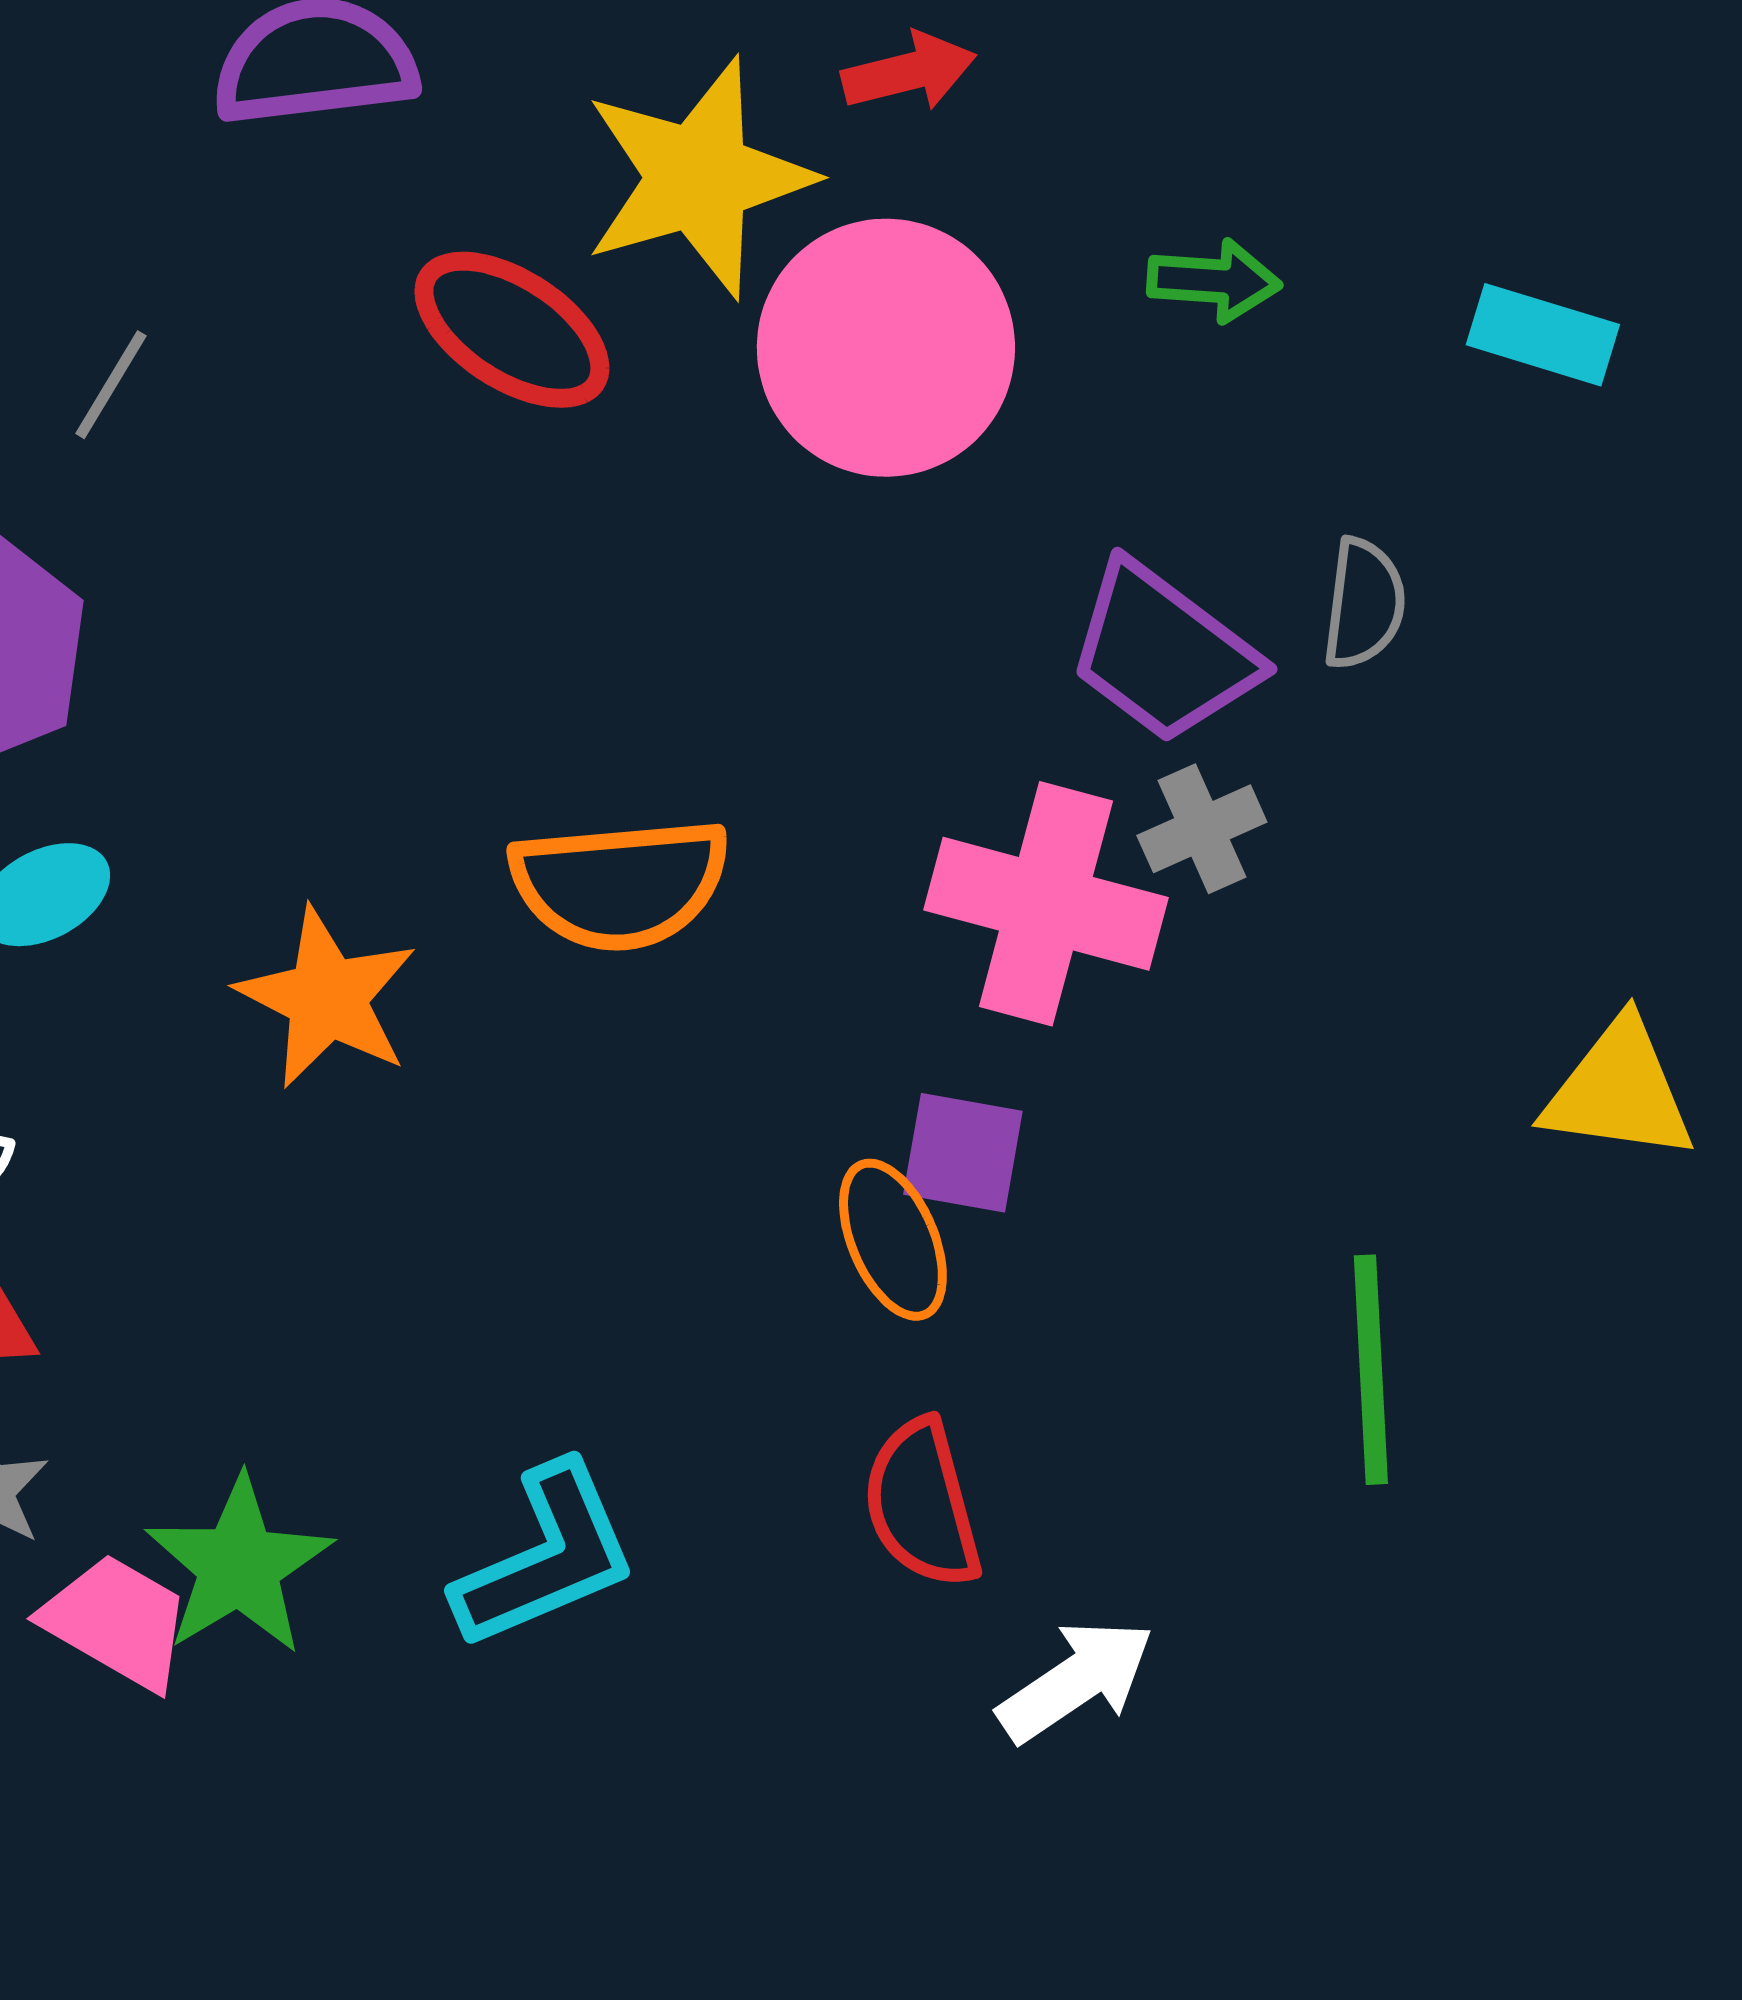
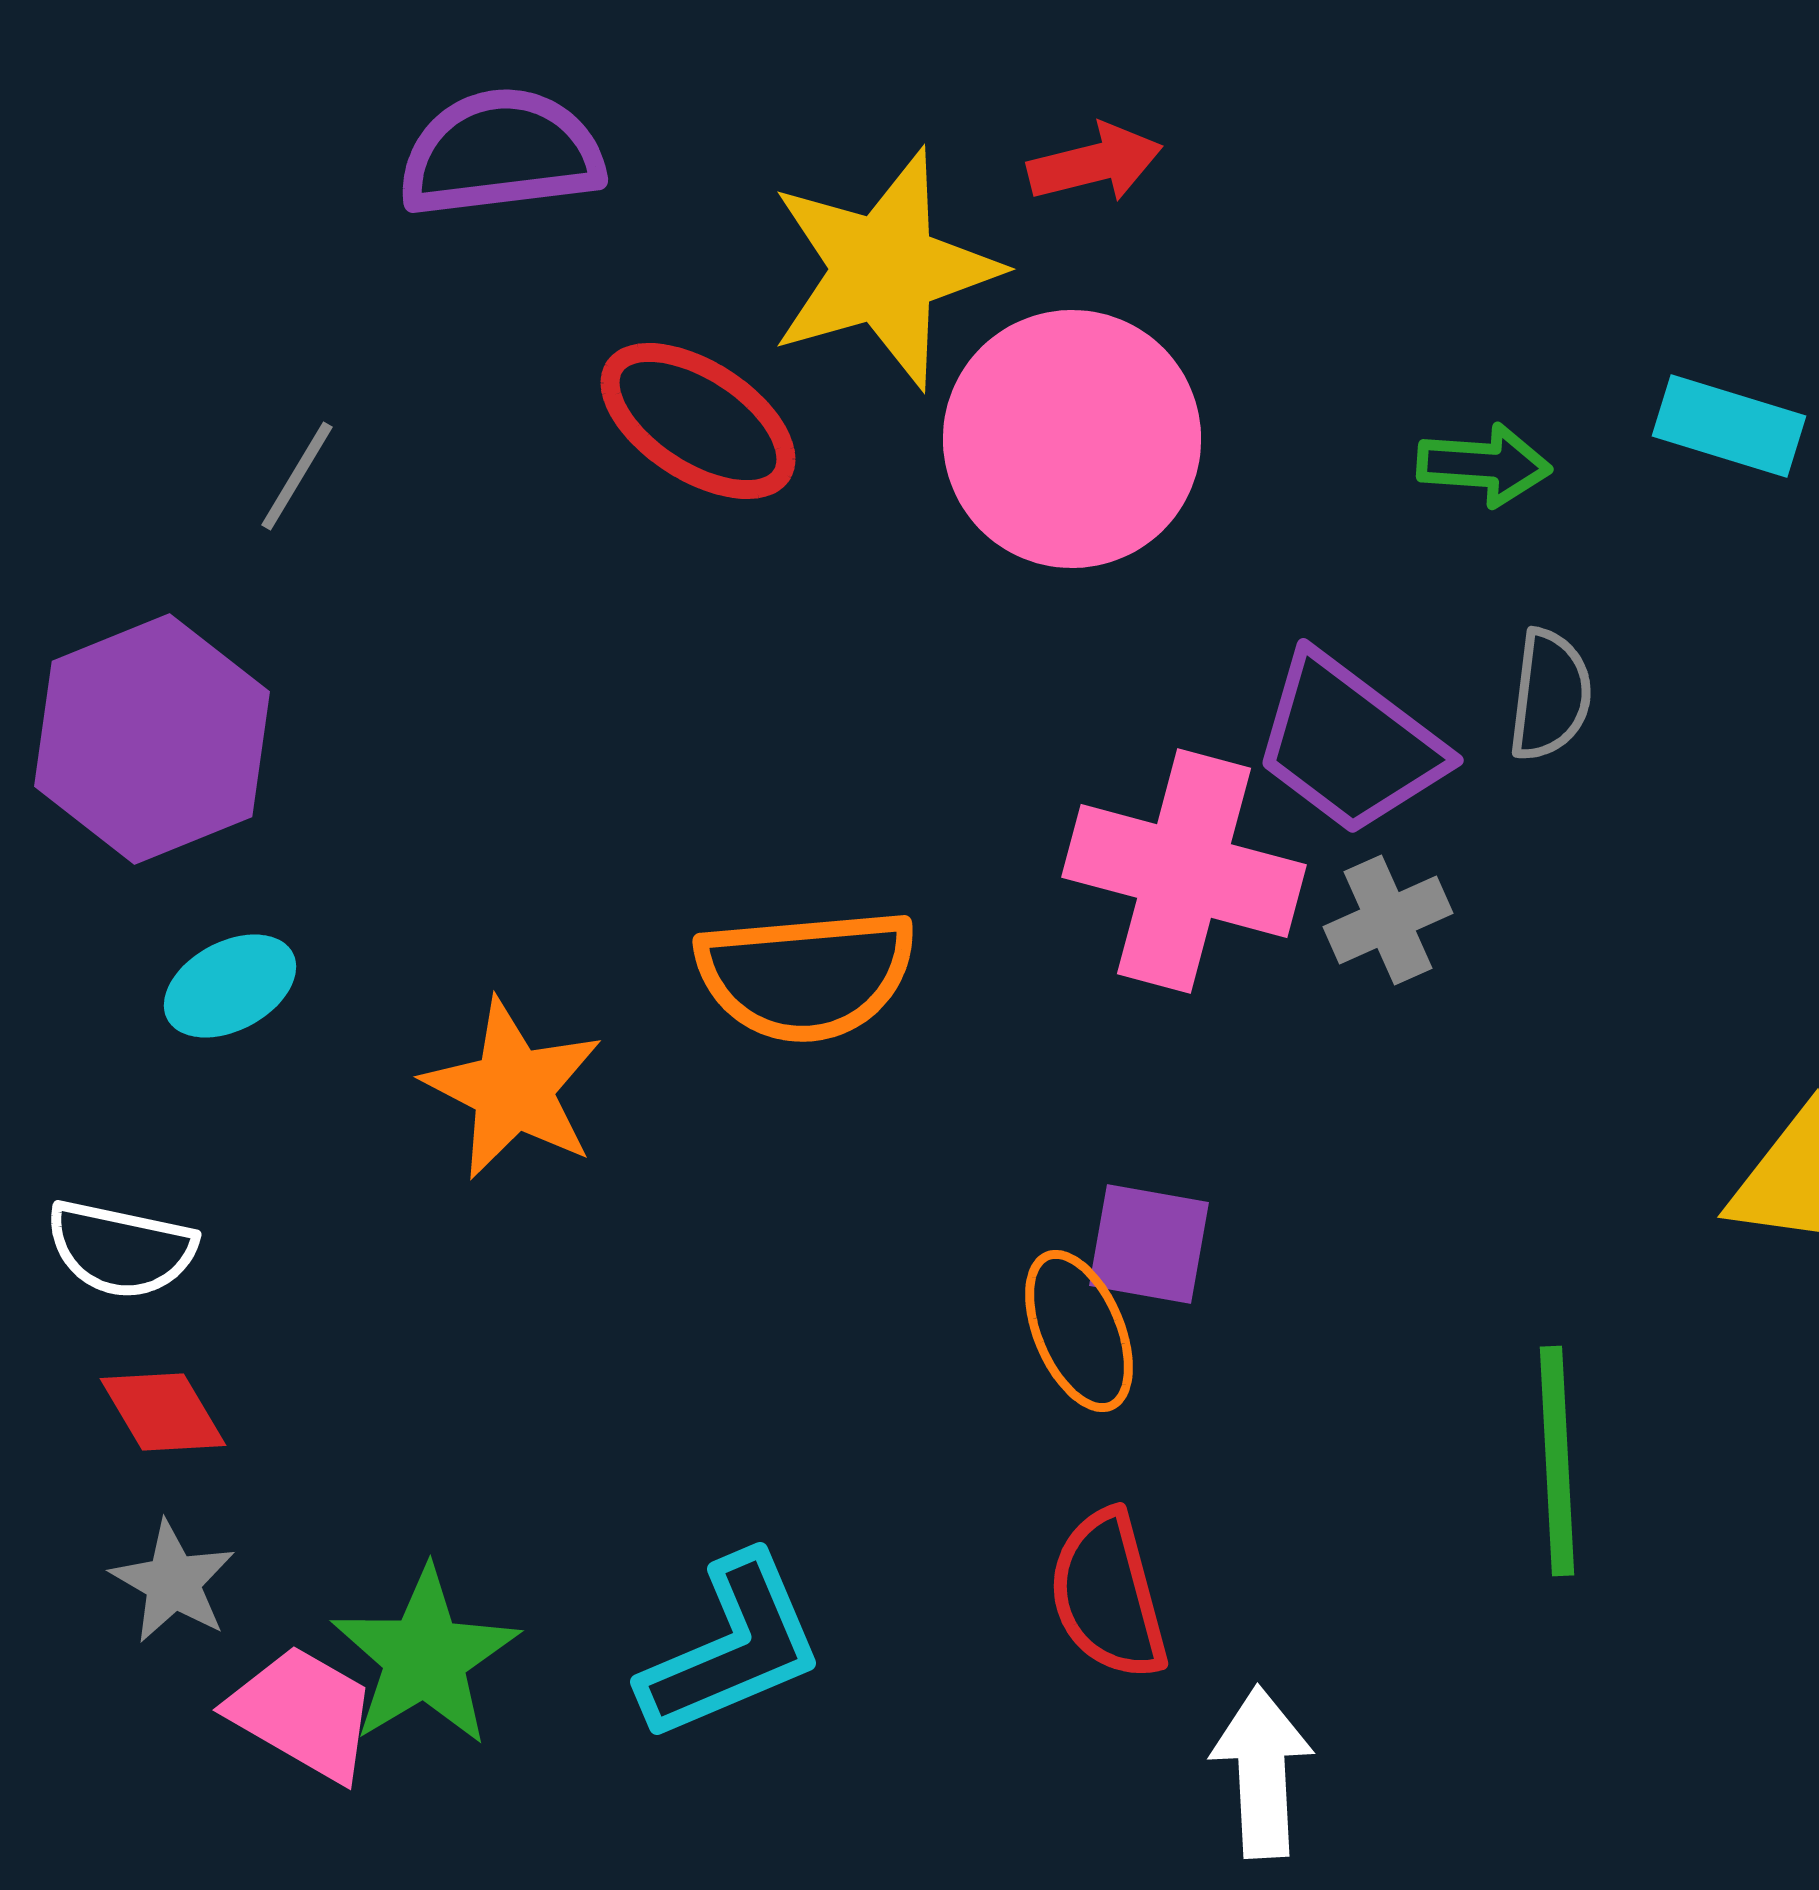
green arrow: (1214, 281) -> (1484, 465), moved
pink cross: (1046, 904) -> (1184, 871), moved
white arrow: (1076, 1681) -> (1262, 1772), turned -59

